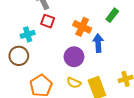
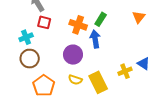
green rectangle: (112, 15) -> (101, 19), moved
brown circle: (19, 56) -> (30, 59), moved

